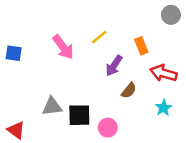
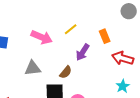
pink arrow: (63, 47) -> (42, 37), turned -30
brown semicircle: (129, 90) -> (66, 72), moved
gray triangle: (52, 107) -> (33, 68), moved

